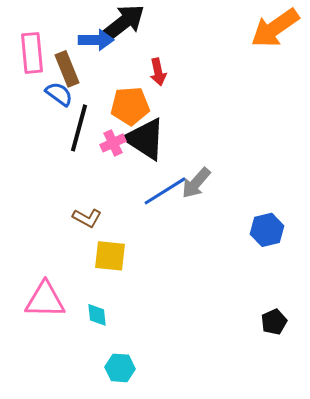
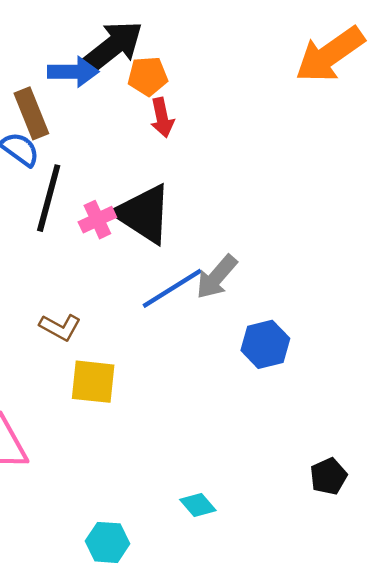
orange pentagon: (130, 106) -> (148, 76), moved, size x0.7
blue hexagon: (267, 230) -> (265, 344), moved
cyan diamond: (97, 315) -> (198, 505), moved, turned -35

